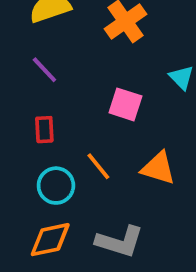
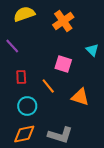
purple line: (44, 70) -> (12, 46), moved
orange line: (98, 166) -> (48, 86), moved

